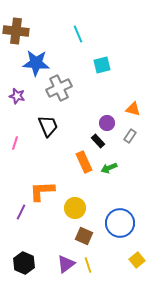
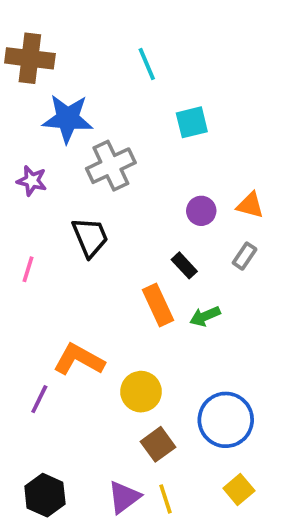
purple circle: (107, 123) -> (201, 211), moved
orange L-shape: (42, 191) -> (79, 360), turned 32
brown square: (84, 236) -> (158, 444), turned 30
yellow square: (137, 260) -> (239, 490), moved

